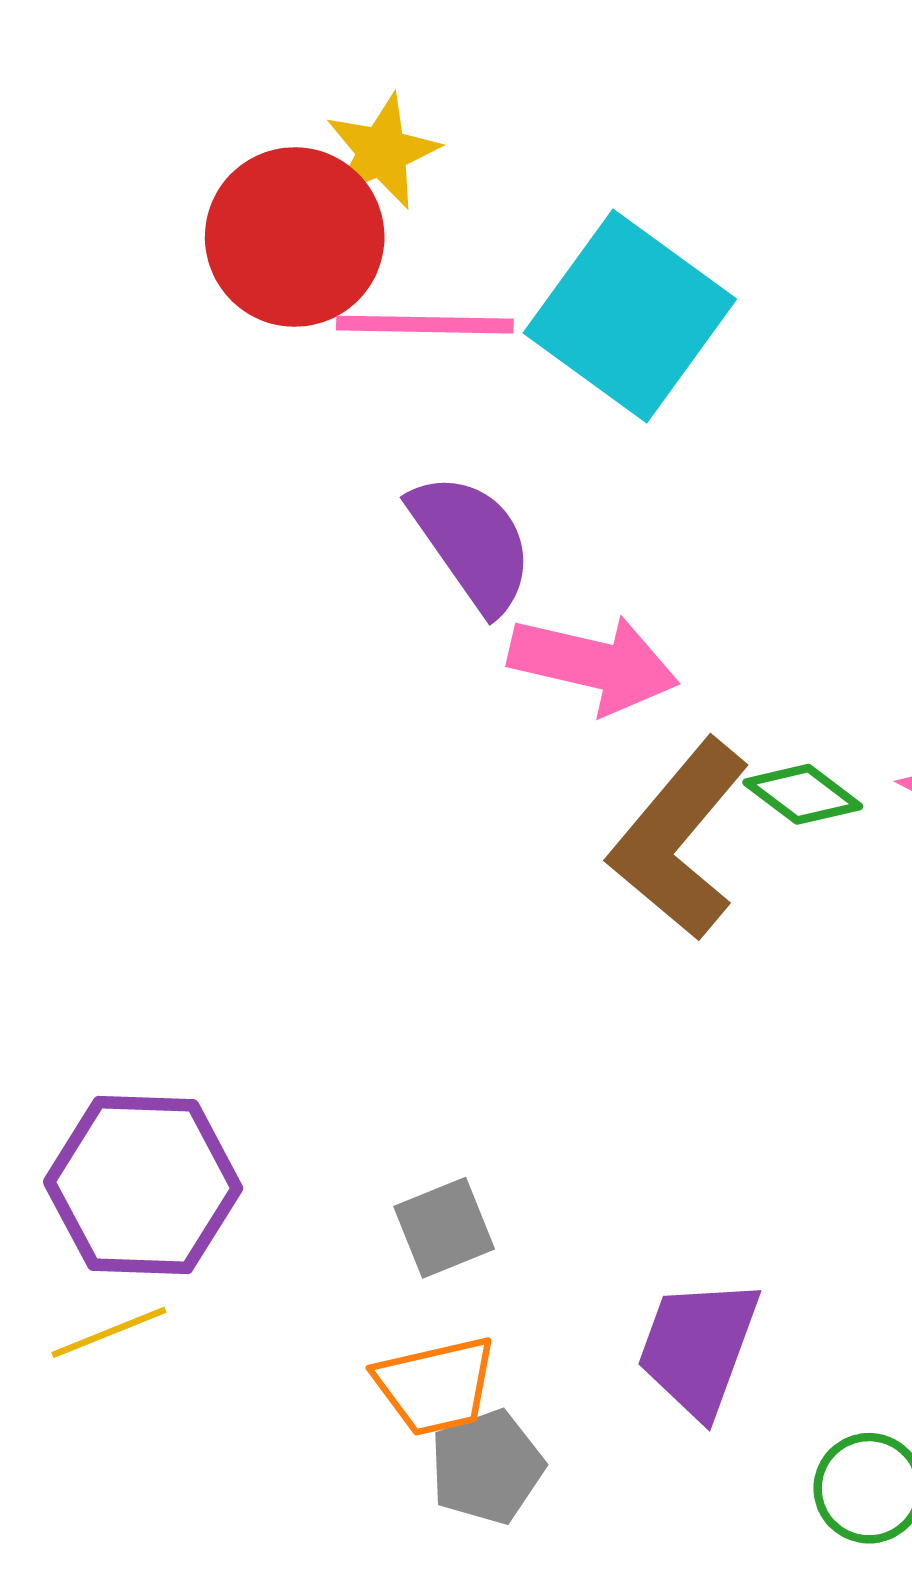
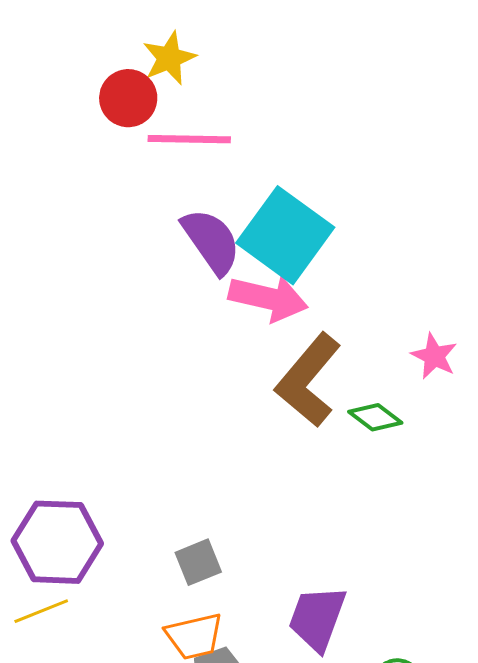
red circle: (295, 237) -> (128, 98), size x0.7
cyan square: (630, 316) -> (285, 235), moved
green diamond: (803, 794) -> (375, 417), moved

